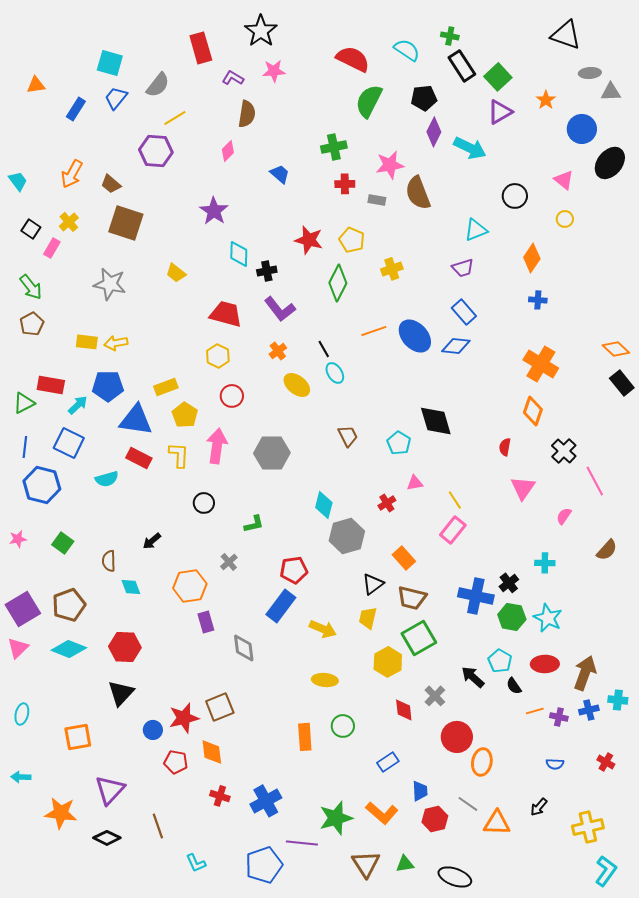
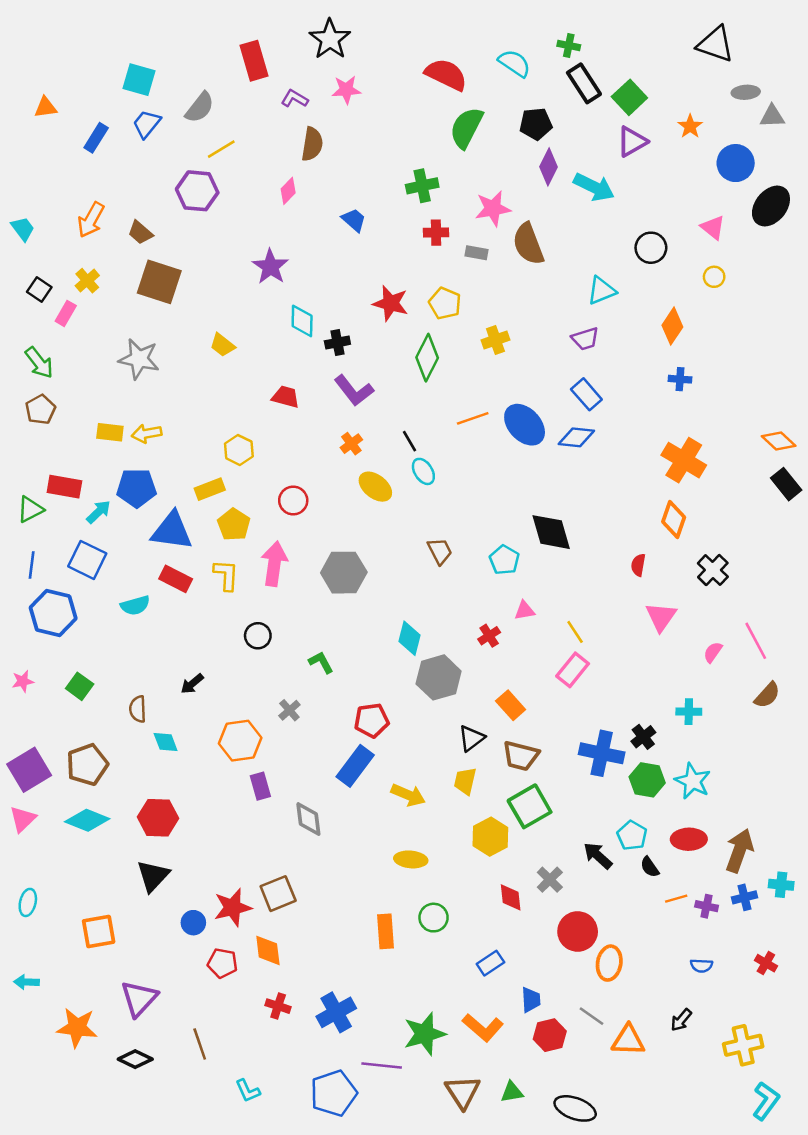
red trapezoid: (226, 314) -> (286, 397), size x0.7
yellow hexagon: (218, 356) -> (239, 450), moved
pink line: (595, 481) -> (756, 641), moved
green L-shape: (254, 524) -> (321, 662), turned -105

